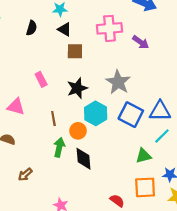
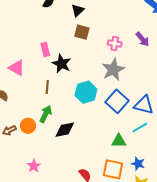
pink cross: (109, 28) -> (115, 44), moved, size x0.6
black triangle: (65, 29) -> (78, 10), turned 32
black star: (77, 88) -> (62, 64), moved, turned 30
orange circle: (78, 131) -> (28, 126), moved
black diamond: (84, 159) -> (65, 130), turned 70

